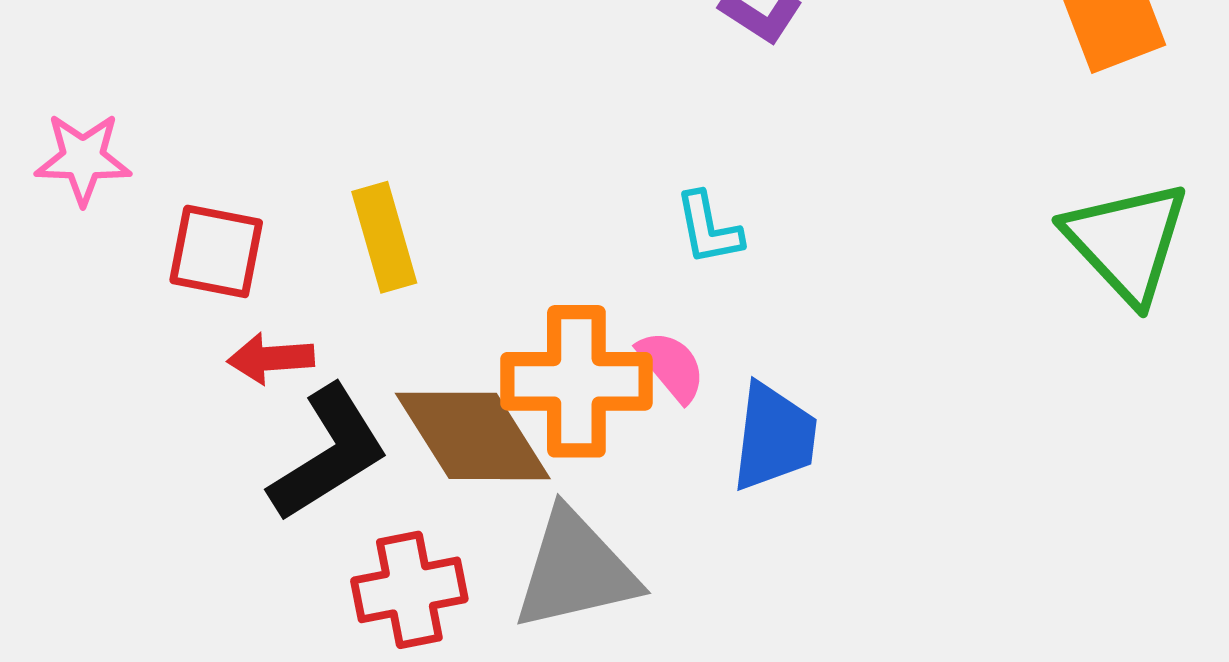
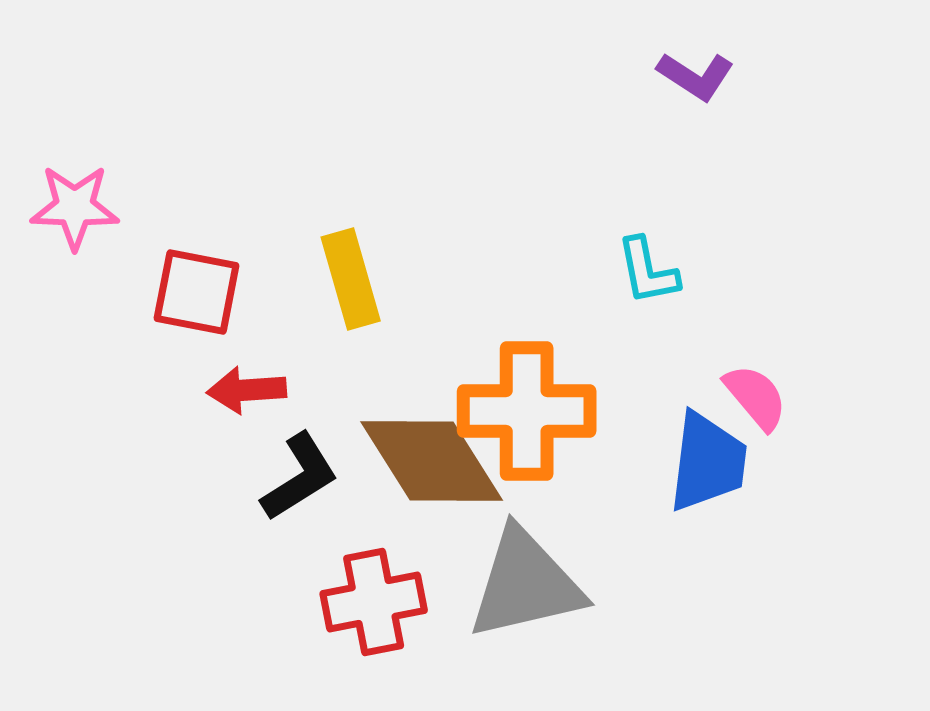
pink semicircle: (671, 366) -> (756, 397), moved
black L-shape: (329, 453) -> (300, 477), size x0.7

